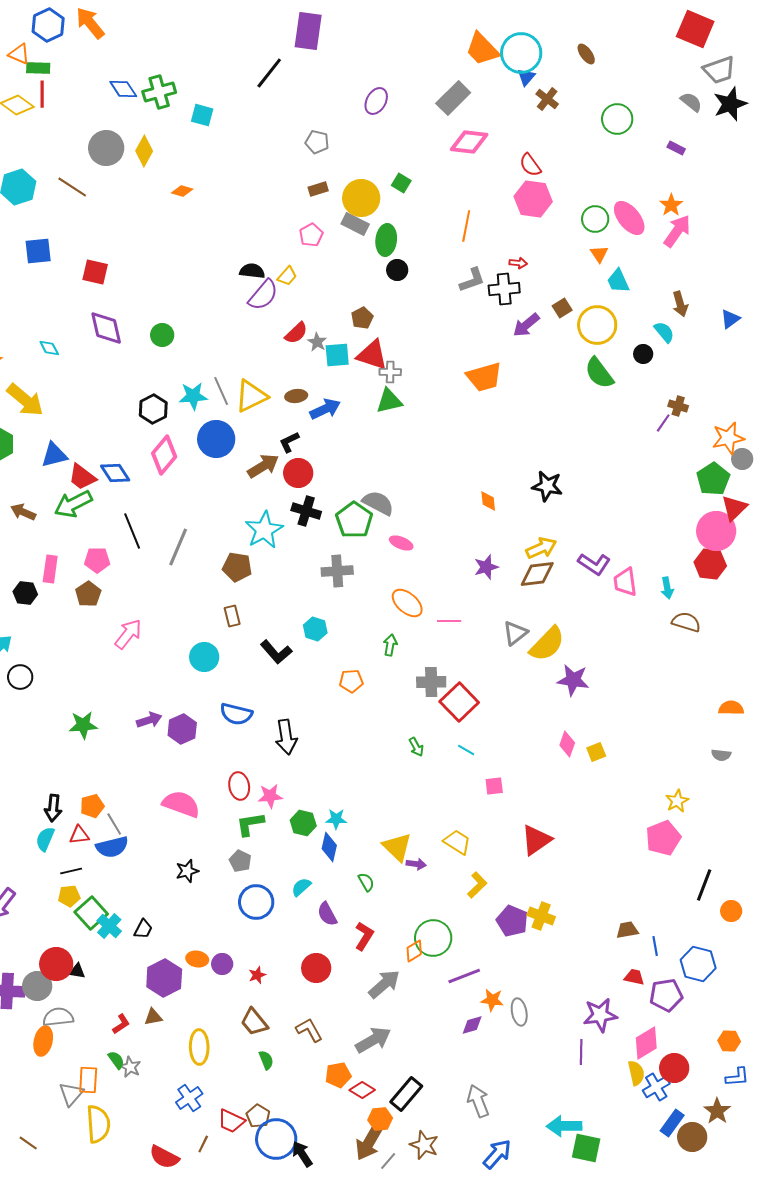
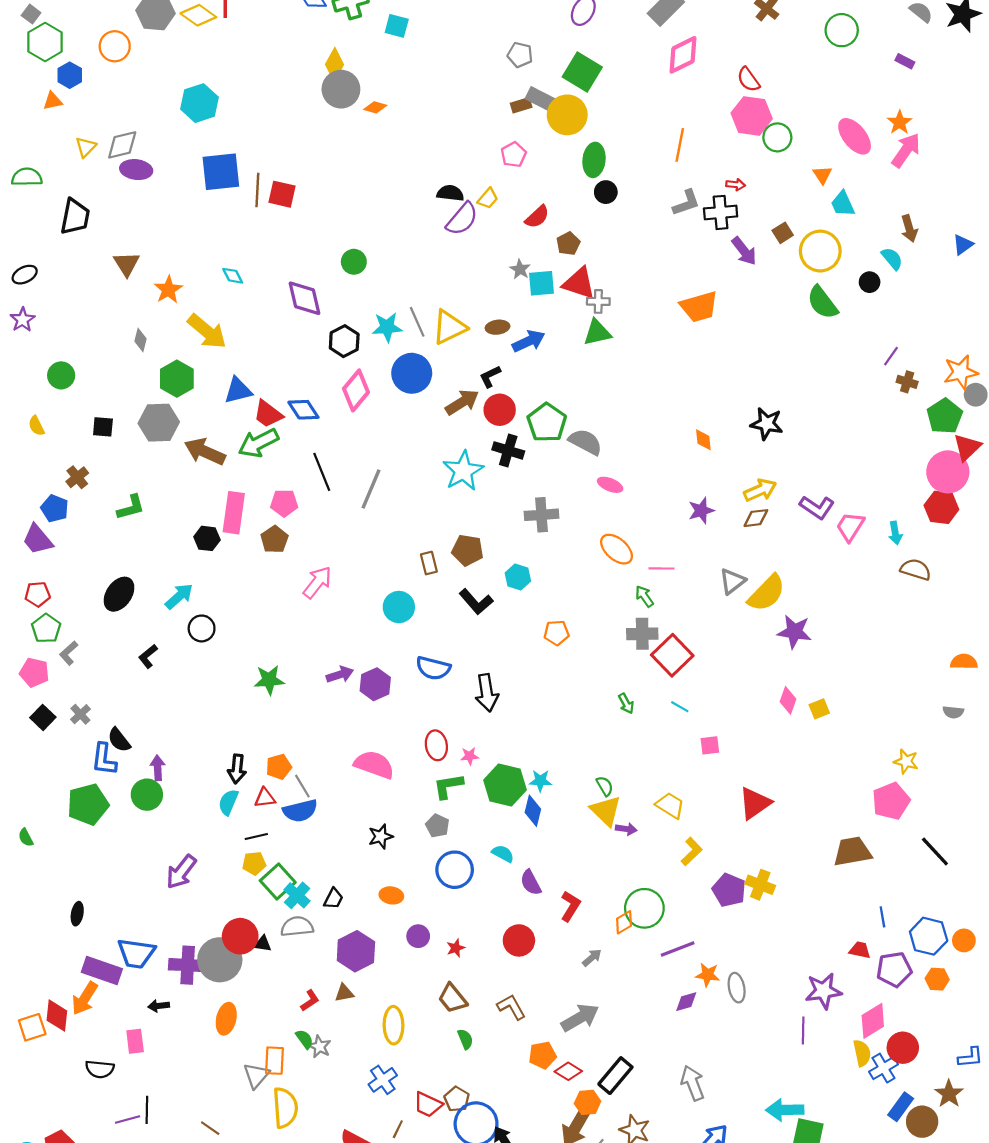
pink diamond: (469, 142) -> (683, 55), turned -33
gray circle: (106, 148) -> (341, 89), moved
green square: (401, 183) -> (582, 72), moved, size x1.8
brown line: (72, 187) -> (257, 190), moved, turned 60
green circle: (595, 219) -> (777, 137), moved
gray rectangle: (355, 224) -> (540, 99), moved
blue square: (38, 251) -> (221, 172), size x1.4
purple arrow: (526, 325) -> (744, 251), turned -88
purple diamond: (106, 328) -> (305, 298), moved
red semicircle: (296, 333) -> (537, 217), moved
brown cross: (678, 406) -> (907, 382), moved
brown arrow: (23, 512) -> (205, 452), size x1.5
green pentagon: (354, 520) -> (547, 423), moved
brown pentagon: (237, 567) -> (467, 550), moved
pink rectangle: (50, 569) -> (234, 513), size x1.4
brown diamond: (537, 574) -> (756, 518), size x0.7
pink trapezoid: (625, 582) -> (850, 527), turned 40
green arrow: (390, 645) -> (644, 596), moved, turned -45
pink star: (270, 796) -> (470, 756), size x0.7
yellow star: (677, 801) -> (906, 761), turned -30
green hexagon: (303, 823) -> (505, 785), size x1.5
green semicircle: (366, 882) -> (605, 786), moved
black line: (704, 885) -> (935, 851), turned -64
cyan semicircle: (301, 887) -> (503, 854), turned 70
orange circle: (731, 911) -> (964, 940), moved
brown trapezoid: (627, 930) -> (852, 851), moved, size x1.6
orange ellipse: (197, 959) -> (391, 895), moved
gray arrow: (384, 984) -> (592, 958), size x0.6
gray circle: (37, 986) -> (220, 960), size x1.4
gray semicircle: (58, 1017) -> (297, 927), moved
orange hexagon: (729, 1041) -> (937, 979), moved

